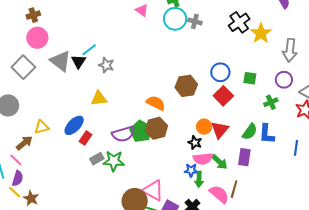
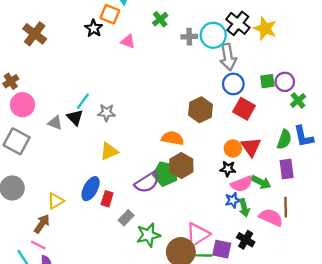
cyan circle: (175, 19) -> (213, 35), moved
gray arrow: (290, 50) -> (228, 57), moved
gray triangle: (60, 61) -> (55, 123), size x0.6
purple circle: (284, 80) -> (285, 82), moved
green star: (114, 161) -> (148, 235), moved
pink triangle: (153, 190) -> (198, 234), turned -45

